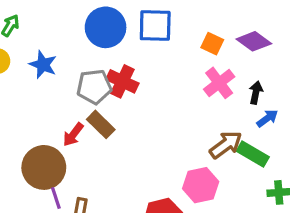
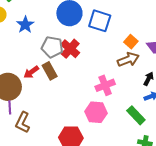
pink cross: (219, 83) -> (105, 85), moved
brown arrow: (226, 145) -> (128, 60), moved
pink hexagon: (201, 185) -> (96, 112), moved

